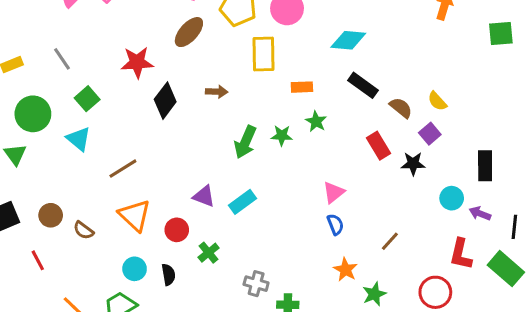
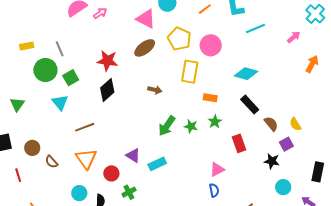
black diamond: (165, 101) -> (107, 90), moved
green circle: (33, 114) -> (45, 70), moved
red rectangle: (378, 146) -> (239, 143), moved
cyan circle: (452, 198) -> (283, 187), moved

